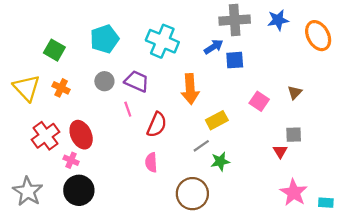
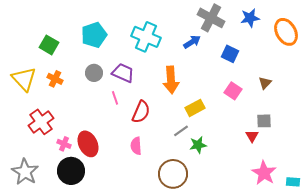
gray cross: (235, 20) -> (211, 18), turned 32
blue square: (235, 60) -> (230, 54), moved, turned 30
red ellipse: (81, 135) -> (88, 144), moved

